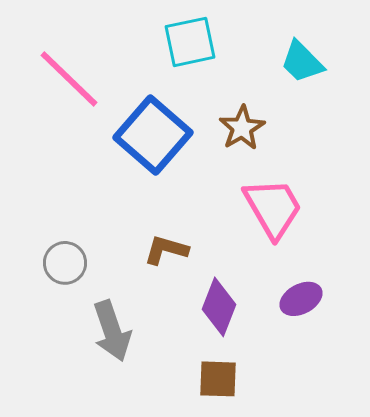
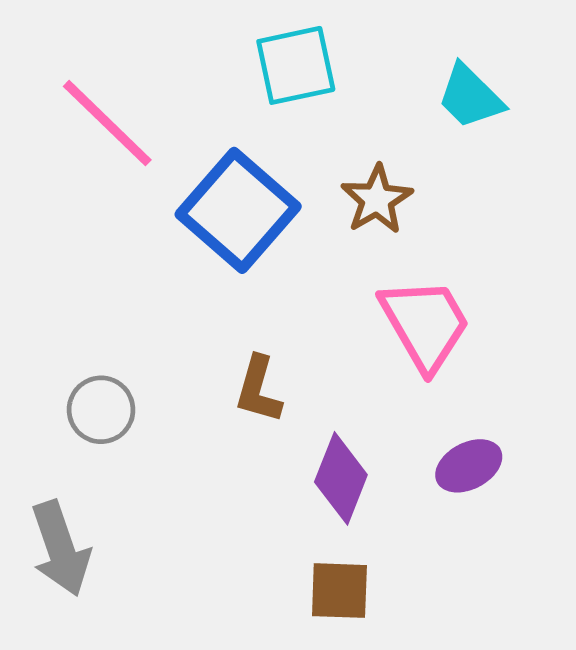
brown L-shape: (166, 250) -> (258, 390), turned -90
gray arrow: (112, 331) -> (61, 548), moved

